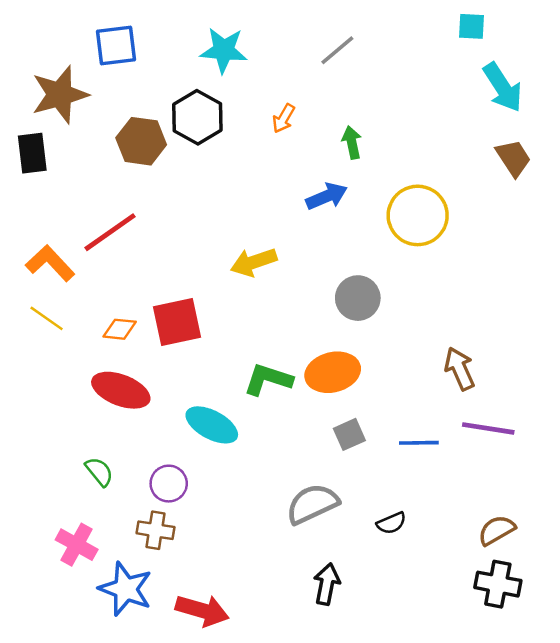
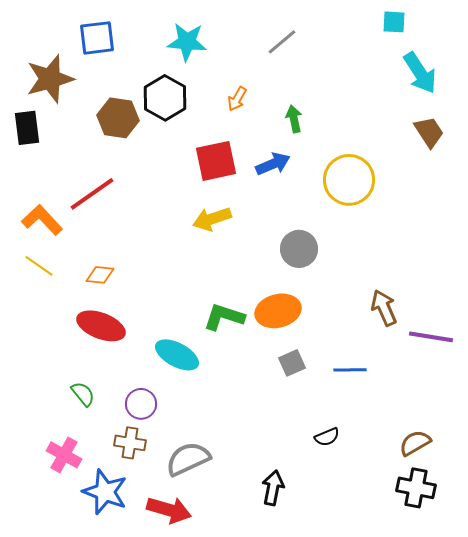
red square: (177, 322) -> (216, 161), moved
purple line: (488, 428) -> (431, 337), moved
gray semicircle: (312, 504) -> (188, 459), moved

